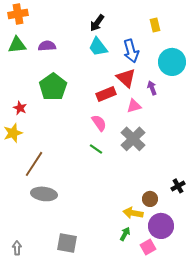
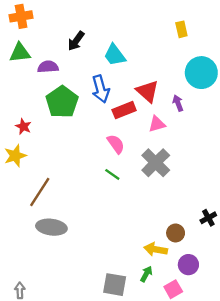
black arrow: (97, 23) -> (76, 41), moved
purple semicircle: (47, 46) -> (48, 67), moved
blue arrow: (131, 51) -> (101, 89), moved
purple circle: (161, 226) -> (188, 265), size x0.7
gray square: (67, 243) -> (115, 285), moved

